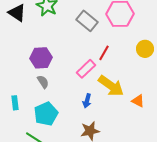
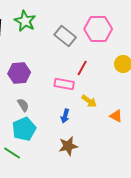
pink rectangle: (86, 69) -> (64, 84), turned 54
gray semicircle: (43, 82) -> (23, 105), moved
yellow arrow: (111, 86) -> (89, 101), size x0.6

